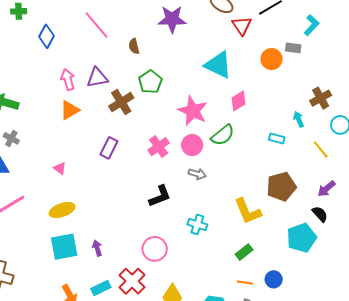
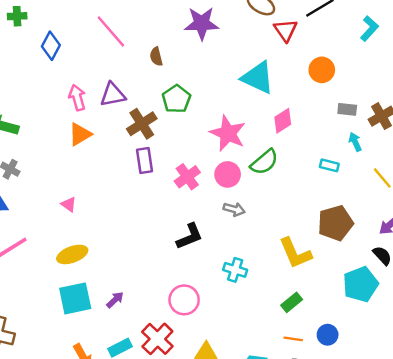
gray rectangle: (293, 48) -> (347, 109), moved
purple rectangle: (109, 148) -> (145, 160), moved, turned -35
purple arrow: (97, 248) -> (115, 300), turned 63

